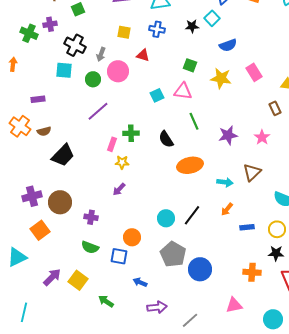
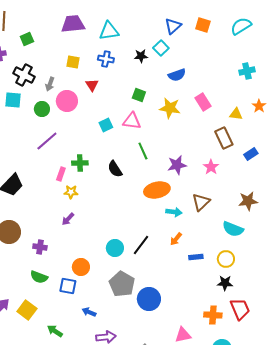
red triangle: (143, 55) -> (92, 85), turned 40
brown rectangle: (275, 108) -> (224, 138), size x1.5
orange ellipse: (190, 165) -> (157, 190), moved
orange cross: (252, 272) -> (213, 315), moved

